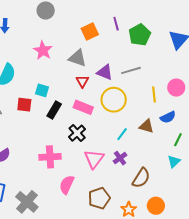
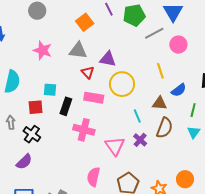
green pentagon: (140, 35) -> (134, 15), turned 30
gray line: (131, 70) -> (154, 33), moved
pink circle: (176, 88) -> (178, 45), moved
black cross: (77, 133) -> (32, 134), moved
cyan line: (122, 134) -> (137, 116), turned -48
pink cross: (50, 157) -> (84, 130), moved, turned 30
brown semicircle: (141, 178) -> (165, 128), moved

